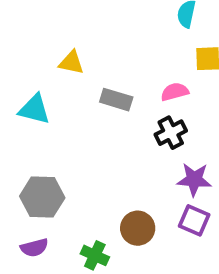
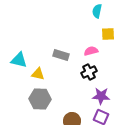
yellow triangle: (71, 63) -> (38, 74), moved
gray hexagon: (42, 197) -> (40, 99), moved

